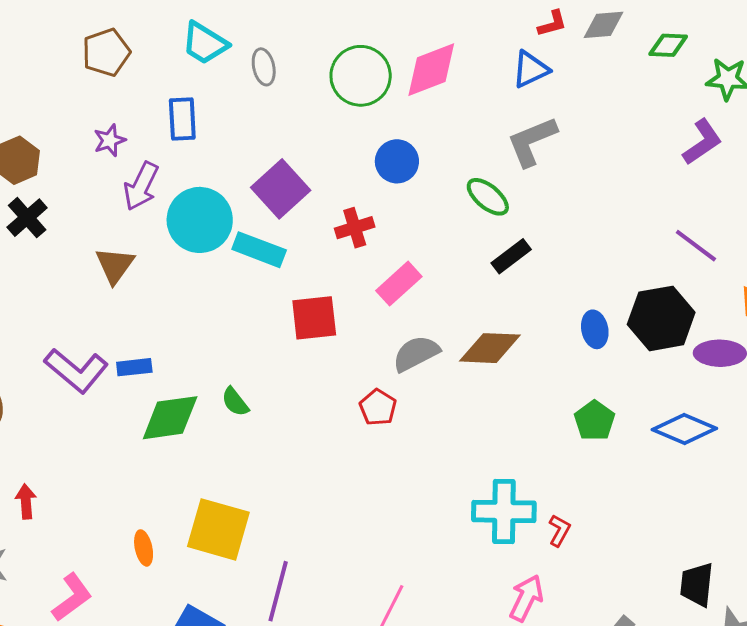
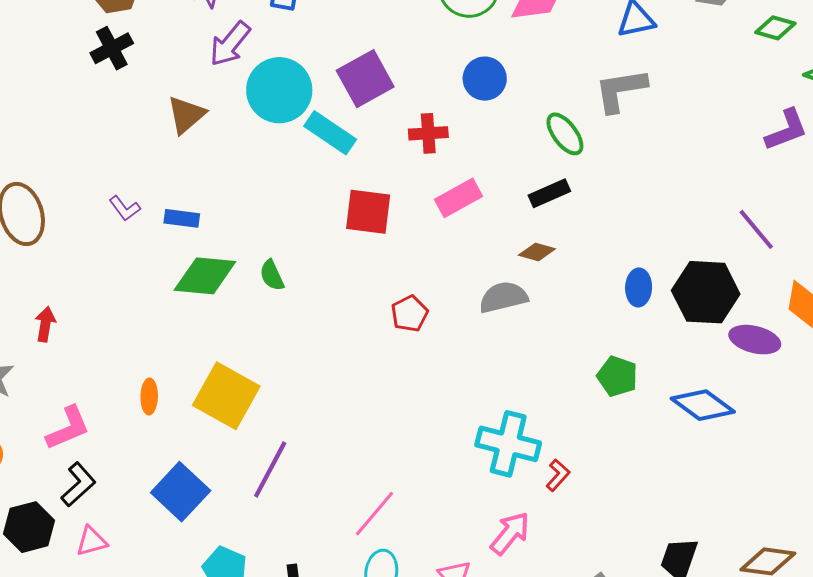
black rectangle: (511, 256) -> (549, 193), moved
brown diamond: (490, 348) -> (537, 252), moved, size x0.6
gray semicircle: (416, 353) -> (503, 297), moved
purple L-shape: (76, 370) -> (125, 208), size x0.5
green pentagon: (594, 421) -> (617, 376), turned -30

